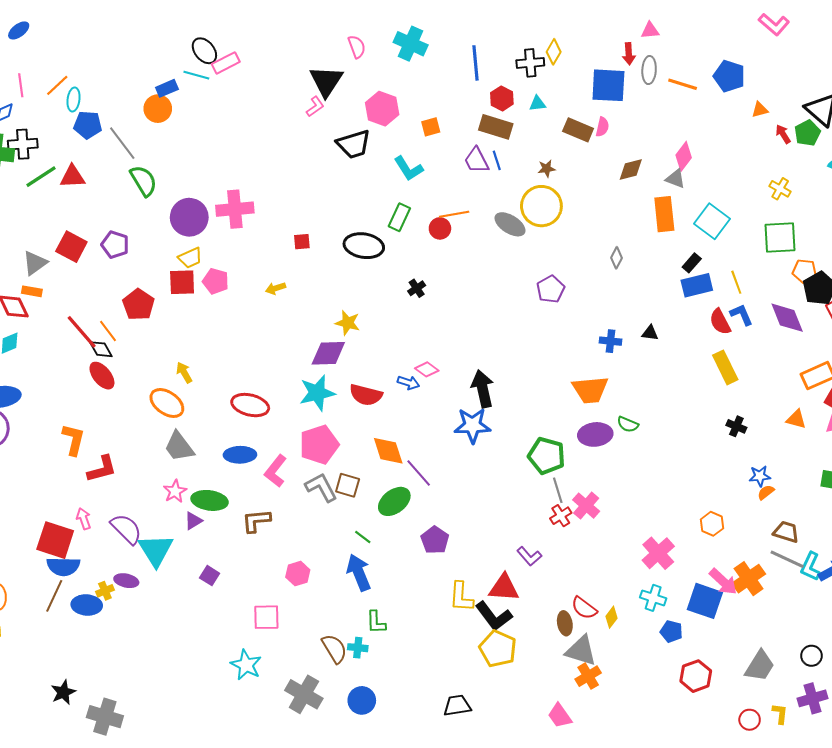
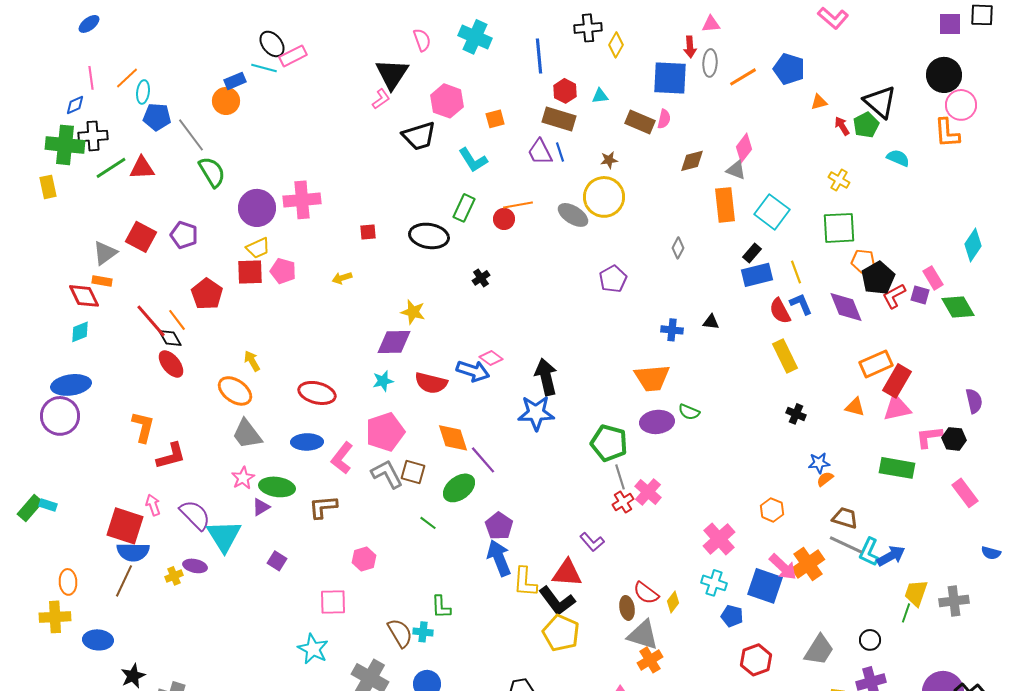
black cross: (530, 63) -> (588, 28), moved
orange line: (683, 84) -> (743, 77), turned -48
blue arrow: (408, 383) -> (473, 371), size x1.5
cyan star: (317, 393) -> (383, 381), size x0.6
blue arrow: (359, 573) -> (499, 558), moved
blue ellipse: (87, 605) -> (98, 640), moved

